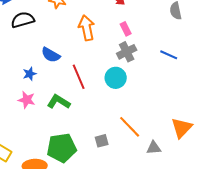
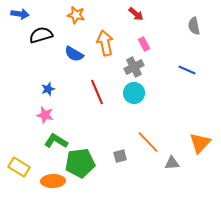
gray cross: (127, 52) -> (134, 67), moved
blue semicircle: (51, 55) -> (74, 54), moved
green L-shape: (59, 102) -> (56, 141), moved

